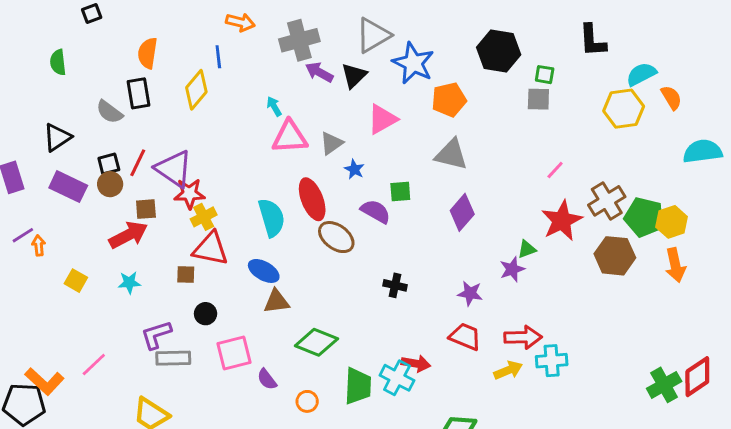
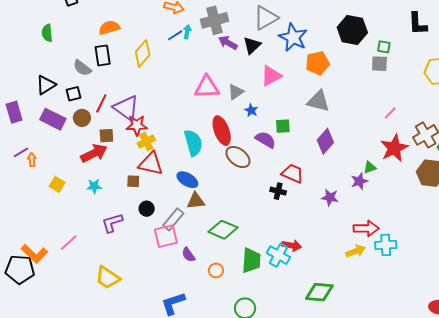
orange semicircle: (148, 53) -> (109, 28), turned 65
blue line: (218, 57) -> (175, 35), moved, turned 63
cyan arrow: (274, 106) -> (187, 32), moved, turned 40
black square: (109, 164) -> (74, 94), moved
red trapezoid: (465, 337) -> (293, 173), moved
gray rectangle: (173, 358) -> (173, 219), moved, turned -50

